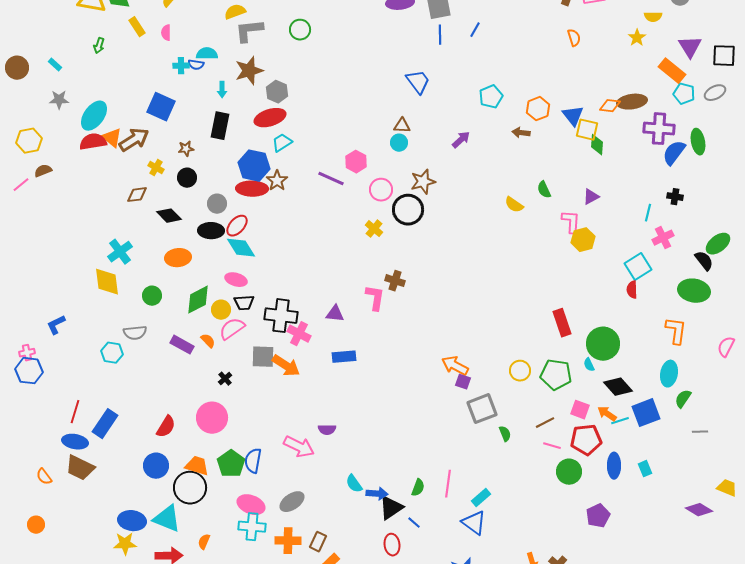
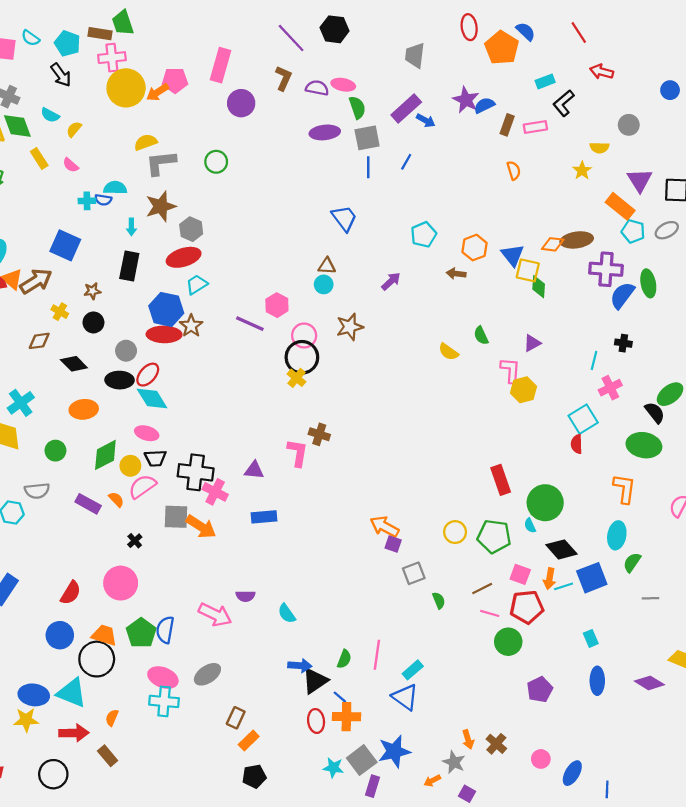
pink semicircle: (166, 33) -> (71, 165), turned -49
black circle: (408, 210) -> (302, 357), moved
gray square: (482, 409) -> (414, 573), size x0.7
orange arrow: (607, 414) -> (549, 579), turned -114
blue ellipse: (614, 466) -> (597, 681), moved
cyan semicircle: (354, 484) -> (287, 613), moved
orange cross: (288, 541) -> (346, 717), moved

